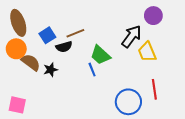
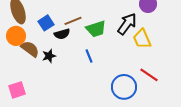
green trapezoid: (100, 55) -> (96, 29), moved, turned -60
red line: (154, 89) -> (149, 75), turned -48
pink square: (17, 105) -> (17, 90), turned -30

